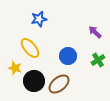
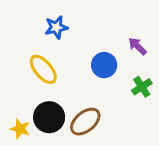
blue circle: (68, 56) -> (104, 65), moved
yellow star: (15, 68) -> (20, 129), moved

